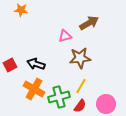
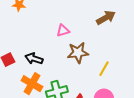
brown arrow: (89, 23) -> (106, 18), moved
yellow line: (81, 86) -> (104, 69), moved

